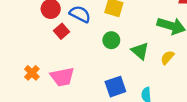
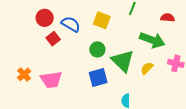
green triangle: (140, 51) -> (123, 61), size x1.4
blue square: (115, 87) -> (98, 77), moved

